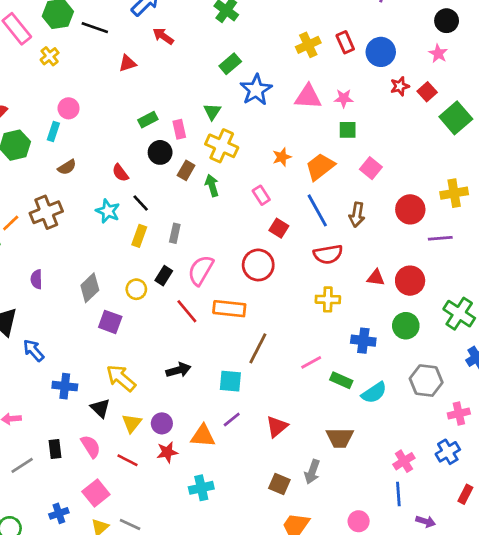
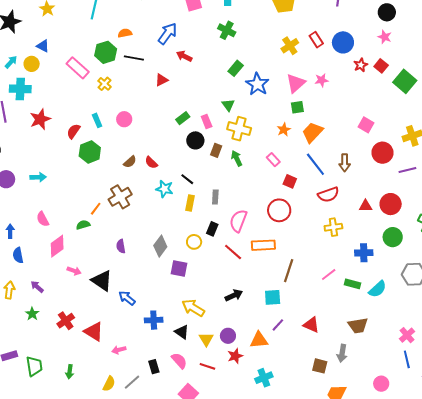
pink triangle: (308, 97) -> (296, 83), turned -35
green square: (348, 130) -> (297, 107), moved
cyan rectangle: (53, 132) -> (97, 120), moved, turned -32
pink square: (371, 168) -> (366, 125), moved
red semicircle: (120, 173) -> (151, 163), moved
red triangle: (277, 427) -> (311, 325), turned -48

